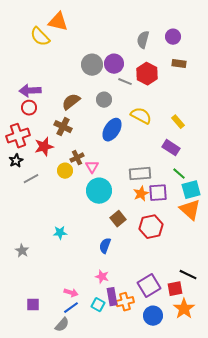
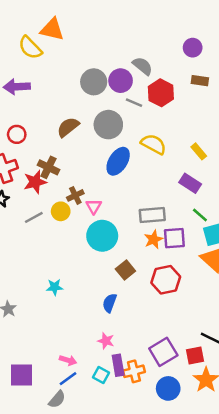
gray semicircle: (143, 40) -> (143, 66), moved, turned 114
purple arrow: (30, 91) -> (17, 87), moved
gray circle: (104, 100) -> (108, 125), size x1.5
brown cross: (63, 127) -> (48, 167), moved
gray line: (31, 179) -> (34, 217), moved
purple square: (33, 305) -> (22, 375), size x1.5

